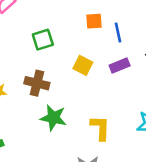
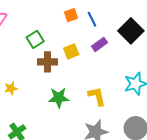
yellow square: (83, 65) -> (71, 51), turned -35
brown cross: (37, 83) -> (47, 62), moved

